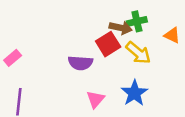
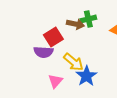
red square: (108, 44) -> (53, 37), moved
yellow arrow: (138, 53) -> (73, 62), moved

